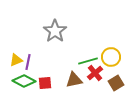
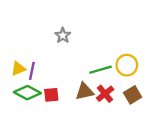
gray star: (55, 31) -> (63, 35), size x0.6
red cross: (95, 73) -> (105, 94), moved

